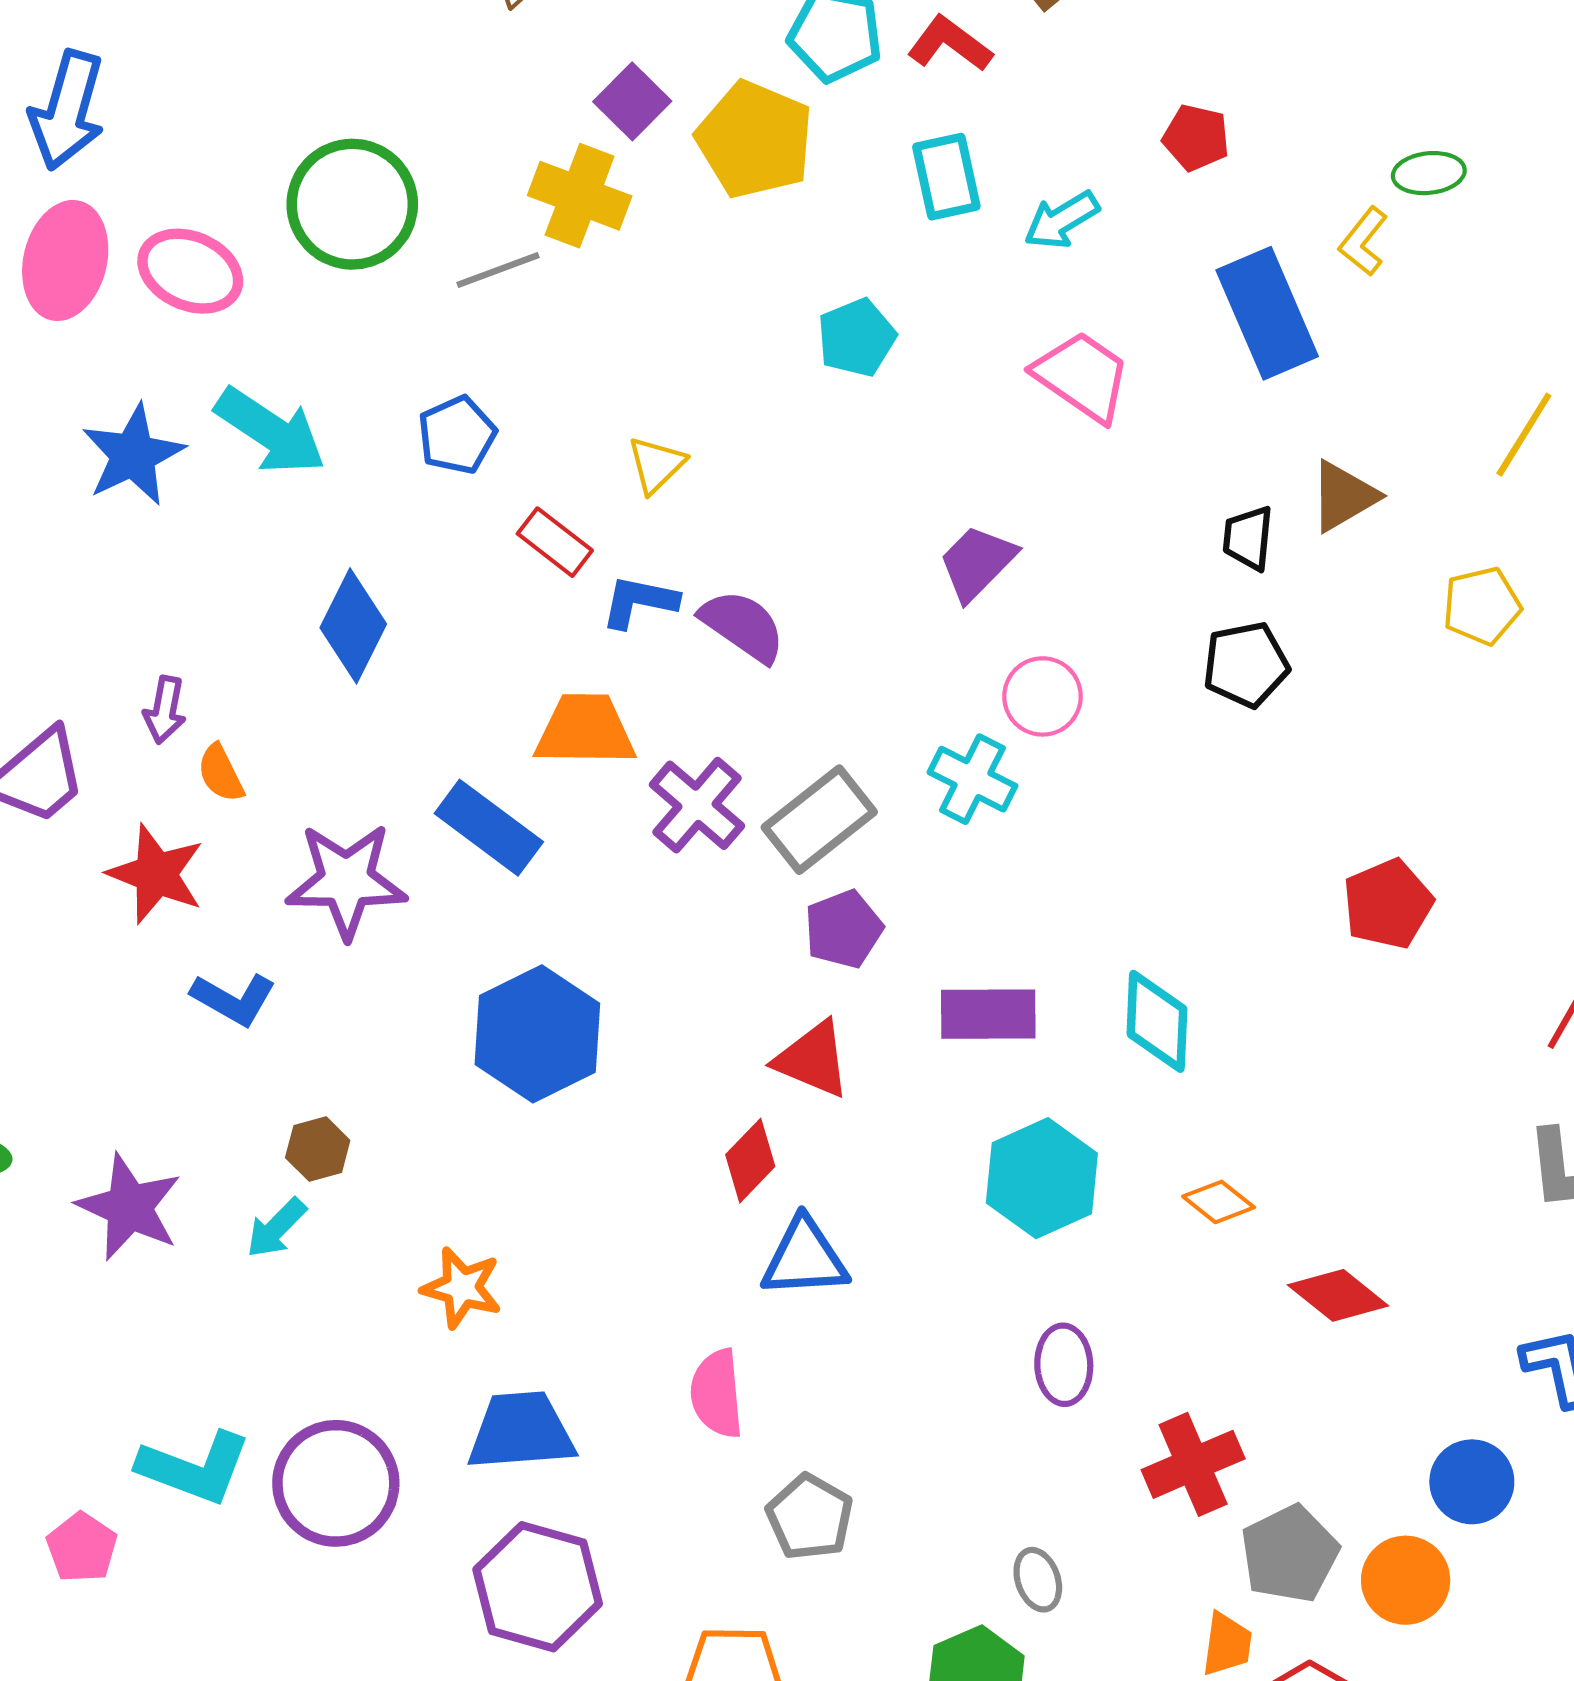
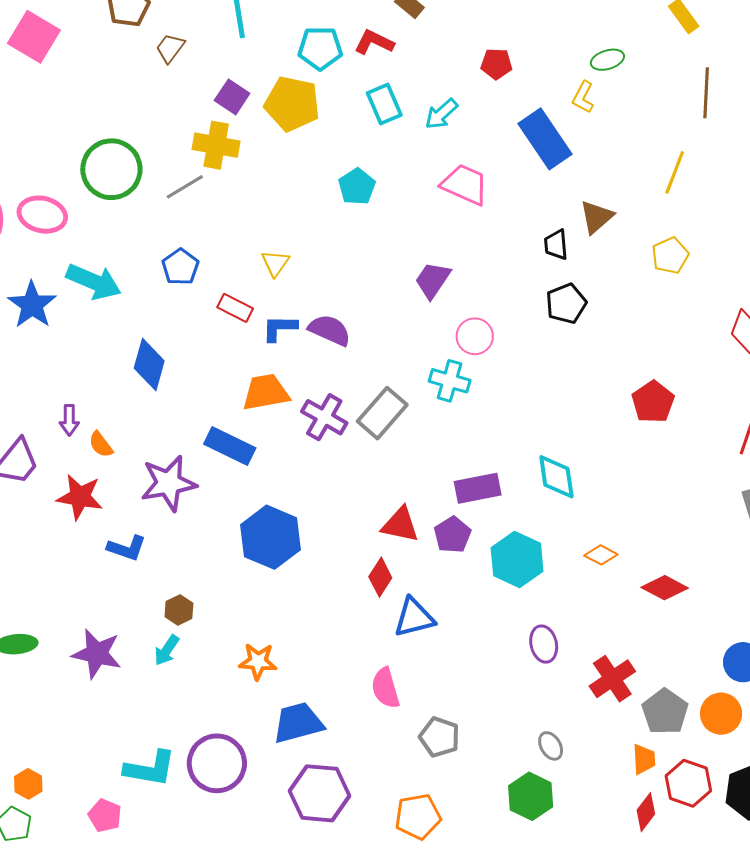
purple pentagon: (844, 929) -> (453, 535), moved

